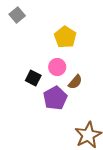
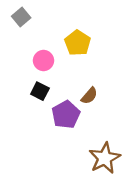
pink circle: (57, 67) -> (44, 61), moved

